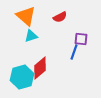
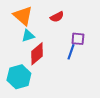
red diamond: (40, 68) -> (37, 54), moved

